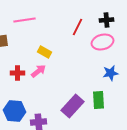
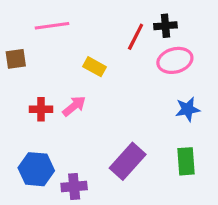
black cross: (106, 20) -> (165, 26), moved
yellow rectangle: (44, 52) -> (95, 67), moved
green rectangle: (98, 100) -> (186, 161), moved

